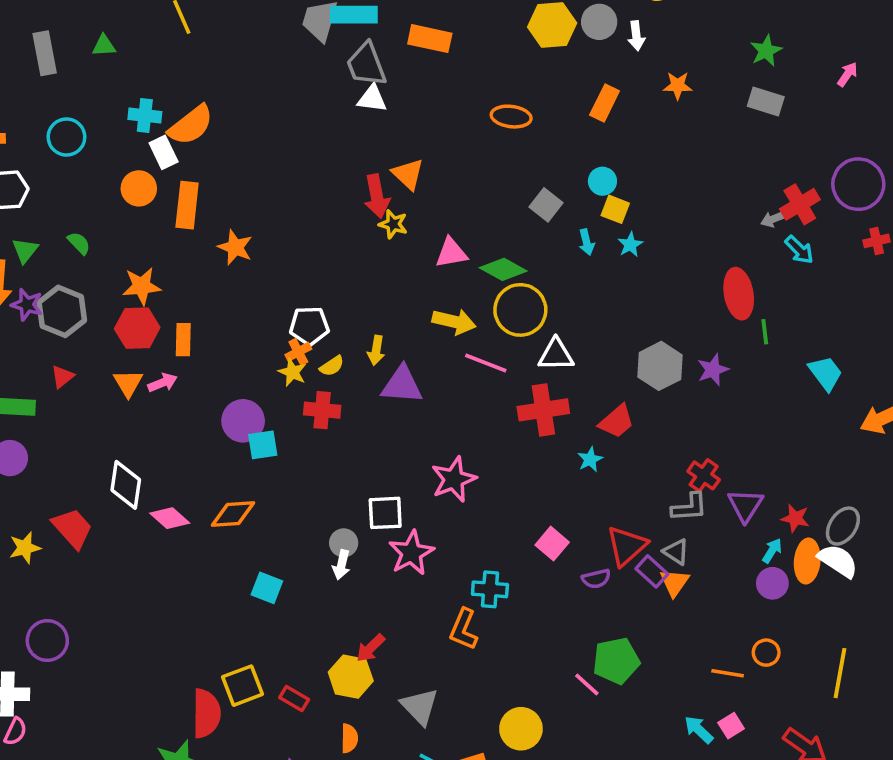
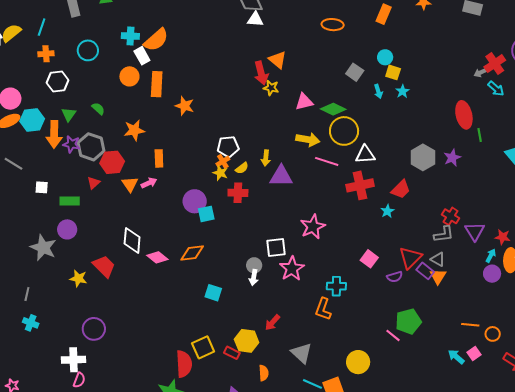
red hexagon: (137, 328) -> (112, 162), moved
yellow star: (25, 548) -> (78, 278), turned 30
orange circle: (766, 653) -> (493, 334), moved
yellow hexagon: (351, 677) -> (247, 341), moved

